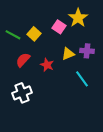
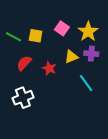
yellow star: (78, 18) -> (88, 32), moved
yellow square: (34, 34) -> (36, 36), turned -32

